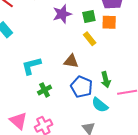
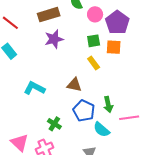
purple star: (62, 14) -> (54, 39), moved
cyan L-shape: (31, 66) -> (34, 88), turned 40
green cross: (45, 90) -> (54, 124), moved, turned -32

